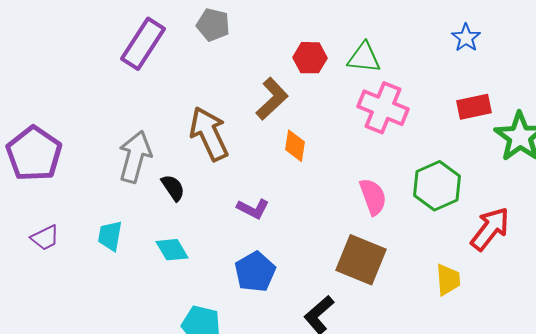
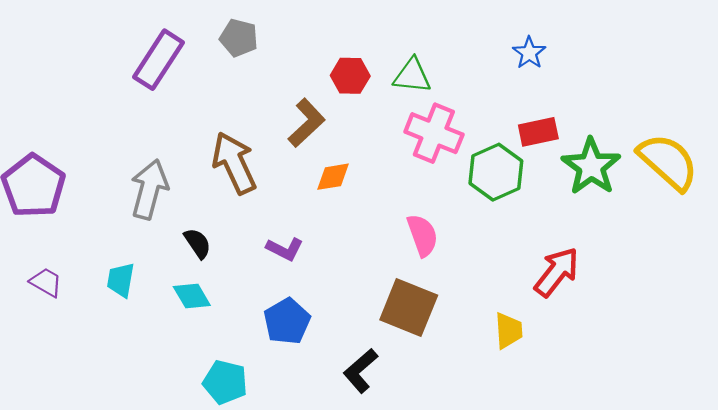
orange diamond: (295, 146) -> (333, 177), turned 72
green hexagon: (437, 186) -> (496, 172), moved
black semicircle: (173, 188) -> (198, 243), moved
purple trapezoid: (45, 238) -> (46, 282), turned -124

